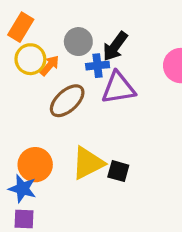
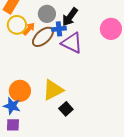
purple triangle: (118, 88) -> (72, 43), turned 35
brown ellipse: (67, 101) -> (43, 37), moved
black square: (118, 171) -> (66, 109), moved, turned 32

